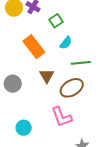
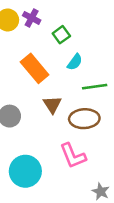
brown ellipse: (72, 88) -> (84, 119), turned 30
cyan circle: (24, 128) -> (25, 171), size x1.6

